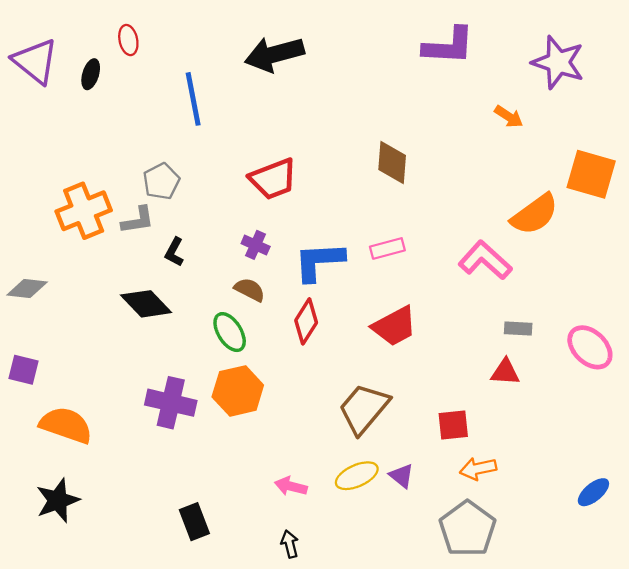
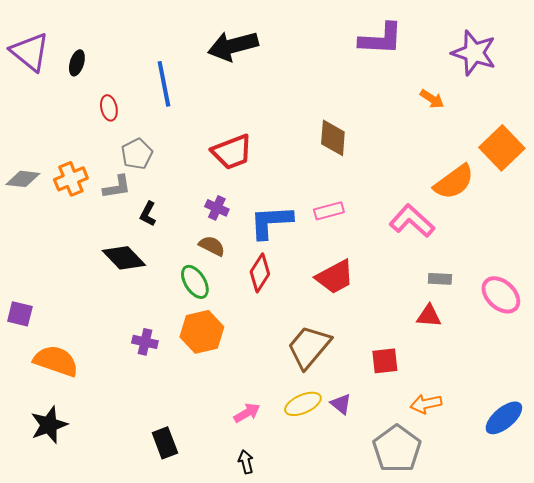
red ellipse: (128, 40) -> (109, 108), moved
orange square: (591, 174) -> (502, 148), turned 30
orange cross: (84, 211) -> (71, 179), size x0.7
gray diamond: (27, 288) -> (23, 179), moved
purple cross: (171, 403) -> (145, 342), size x0.6
orange arrow: (478, 469) -> (426, 404), moved
pink arrow: (291, 486) -> (247, 413), turned 136
blue ellipse: (593, 492) -> (504, 418), size x1.4

